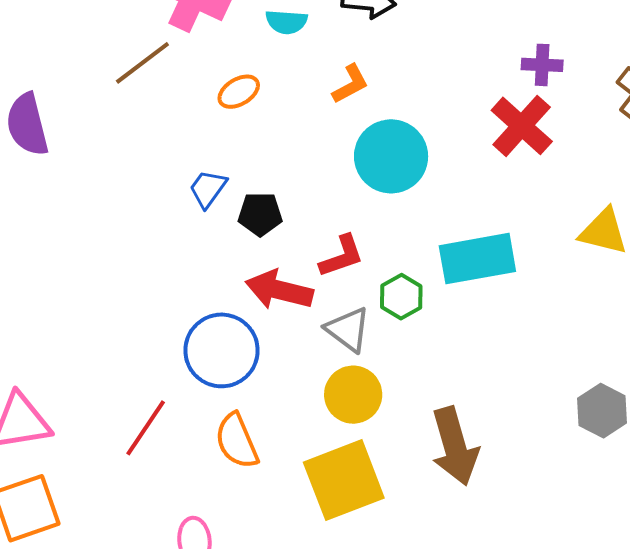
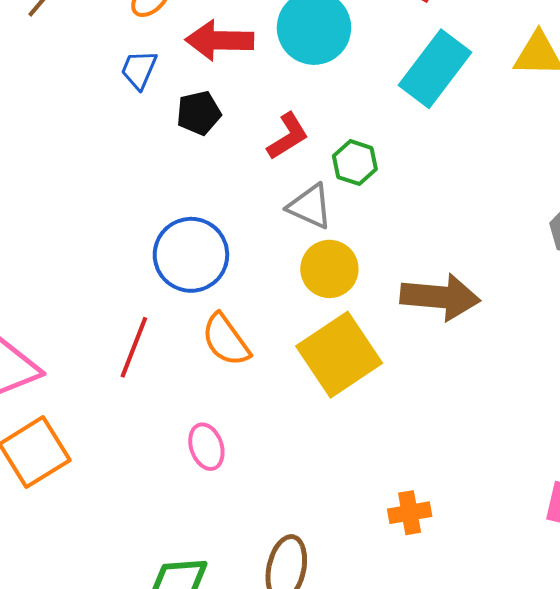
blue trapezoid: (208, 189) -> (139, 70), moved
cyan rectangle: (477, 259) -> (435, 69), moved, turned -30
red arrow: (279, 290) -> (220, 40), moved
brown arrow: (455, 446) -> (440, 297), turned -56

